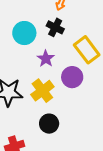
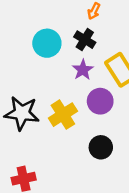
purple star: (46, 59) -> (83, 70), moved
black circle: (49, 124) -> (101, 147), moved

